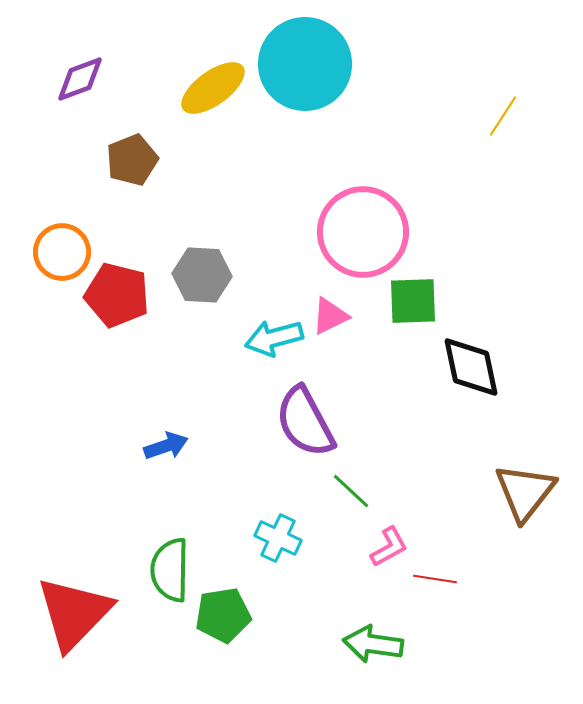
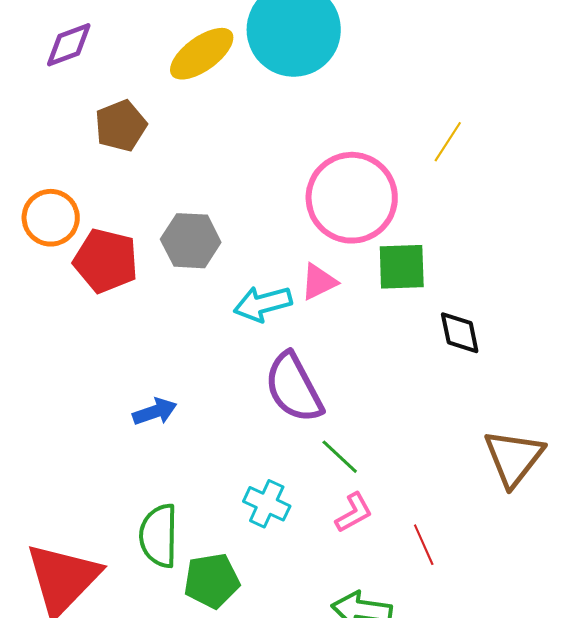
yellow line: (503, 116) -> (448, 142), moved
black diamond: (471, 367) -> (460, 333), size x0.7
pink L-shape: (389, 547) -> (354, 513), moved
red line: (435, 579) -> (424, 545), turned 57

